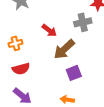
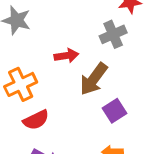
red arrow: (49, 30) -> (66, 56), turned -35
orange cross: (15, 43) -> (21, 84), size x1.5

